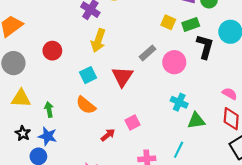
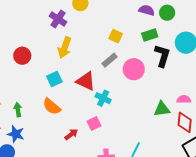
yellow square: (168, 22) -> (116, 36), moved
red triangle: (122, 77) -> (86, 81), turned -40
pink semicircle: (230, 94) -> (184, 99), turned -32
cyan cross: (179, 102) -> (103, 98), moved
green triangle: (196, 121) -> (162, 109), moved

